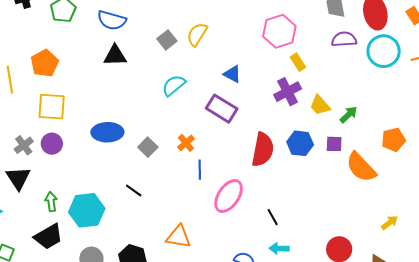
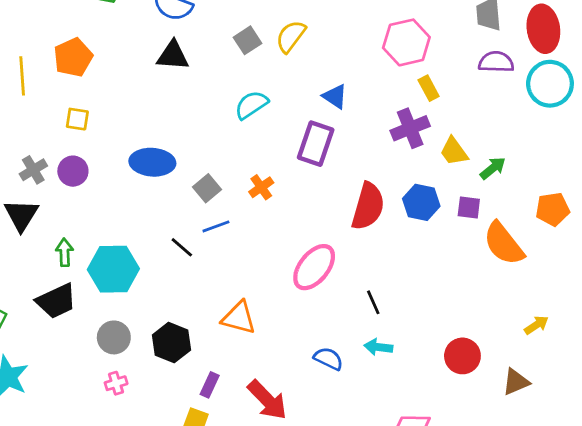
yellow square: (52, 107) -> (77, 119), size x0.6
purple rectangle: (222, 109) -> (316, 144), turned 72
blue line: (200, 170) -> (216, 226), moved, turned 66

